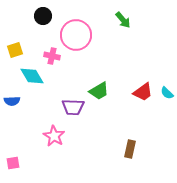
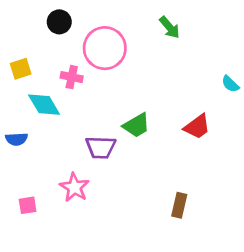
cyan semicircle: (167, 93) -> (230, 84), moved
pink square: (13, 163) -> (28, 205), moved

